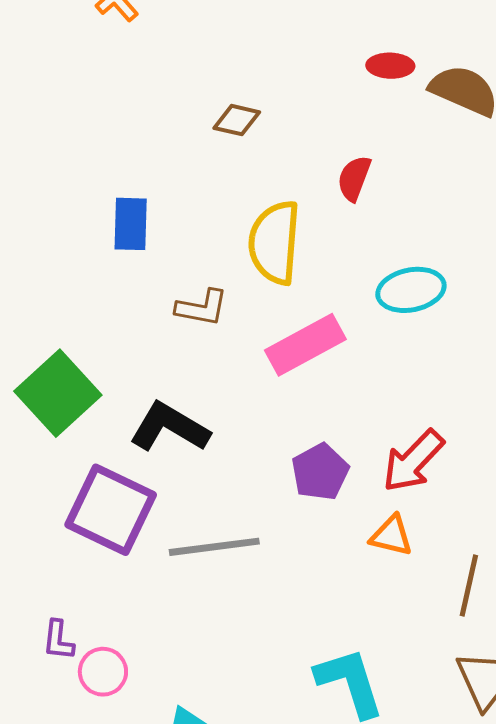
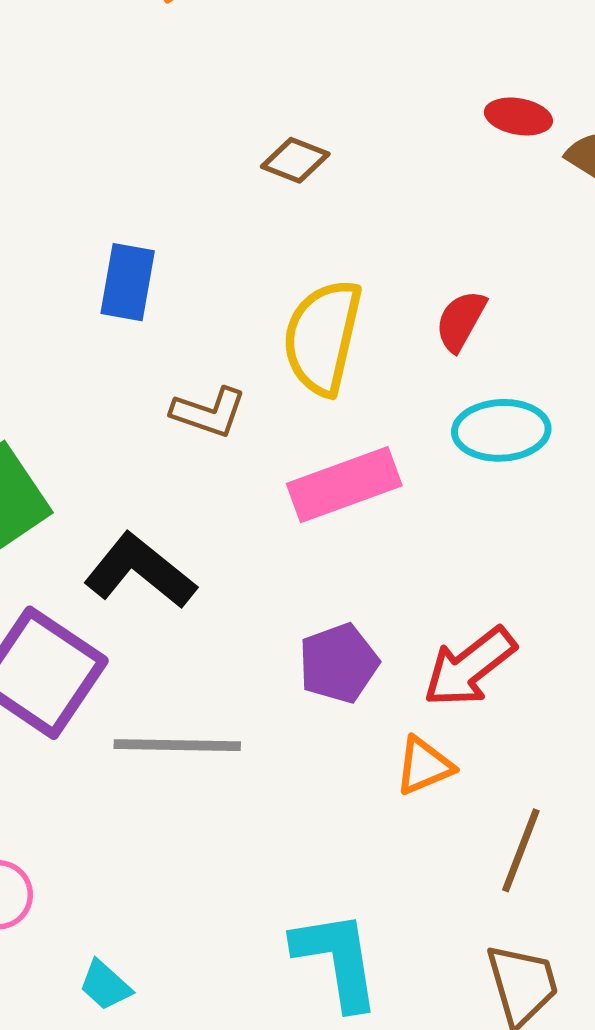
red semicircle: (354, 178) -> (461, 321), moved
orange triangle: (391, 536) -> (424, 766), turned -45

